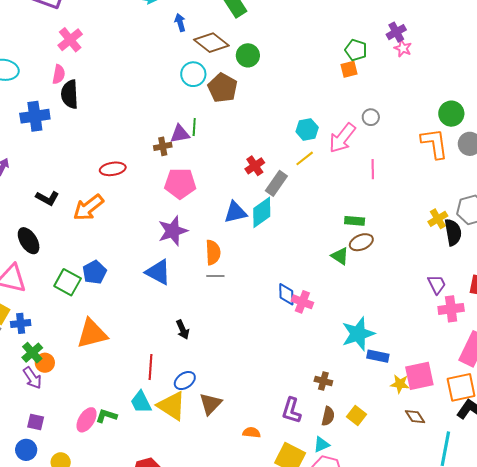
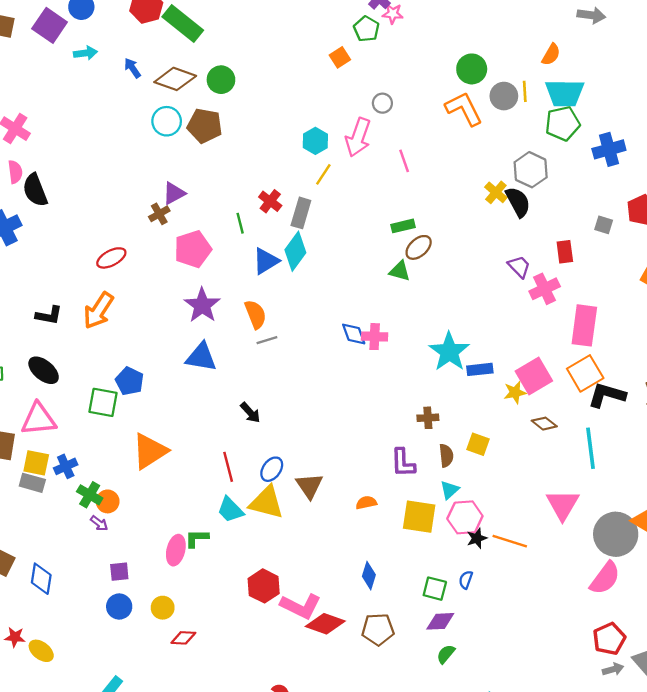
green pentagon: (356, 50) -> (366, 29), moved, turned 30
green line: (194, 127) -> (240, 223), moved
purple arrow: (32, 378) -> (99, 523), size x0.7

